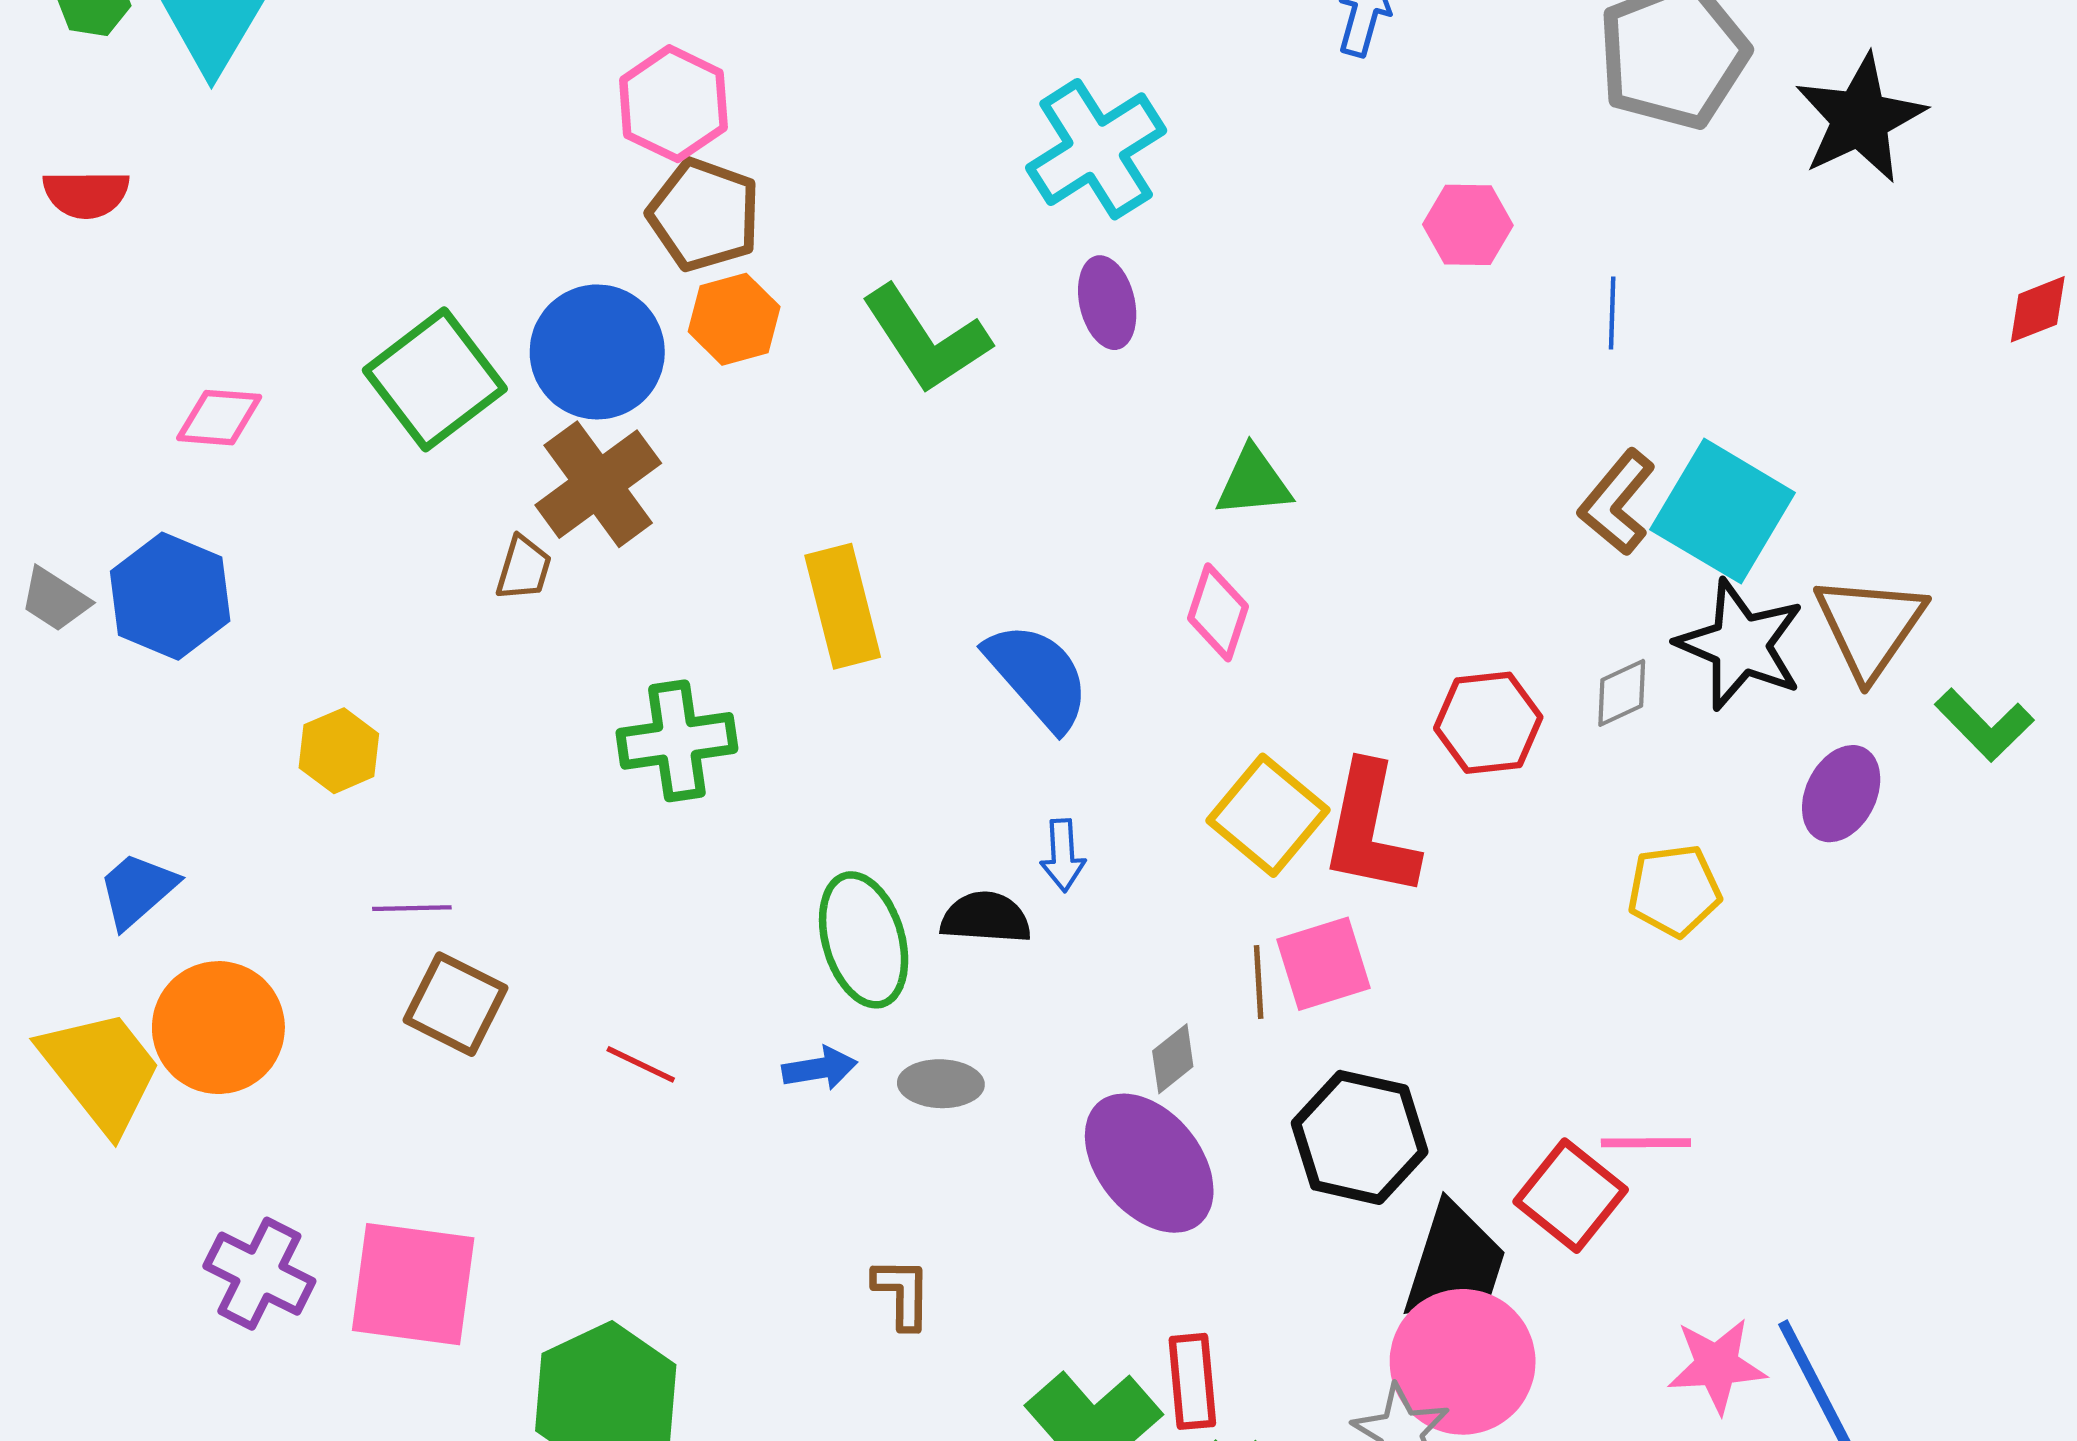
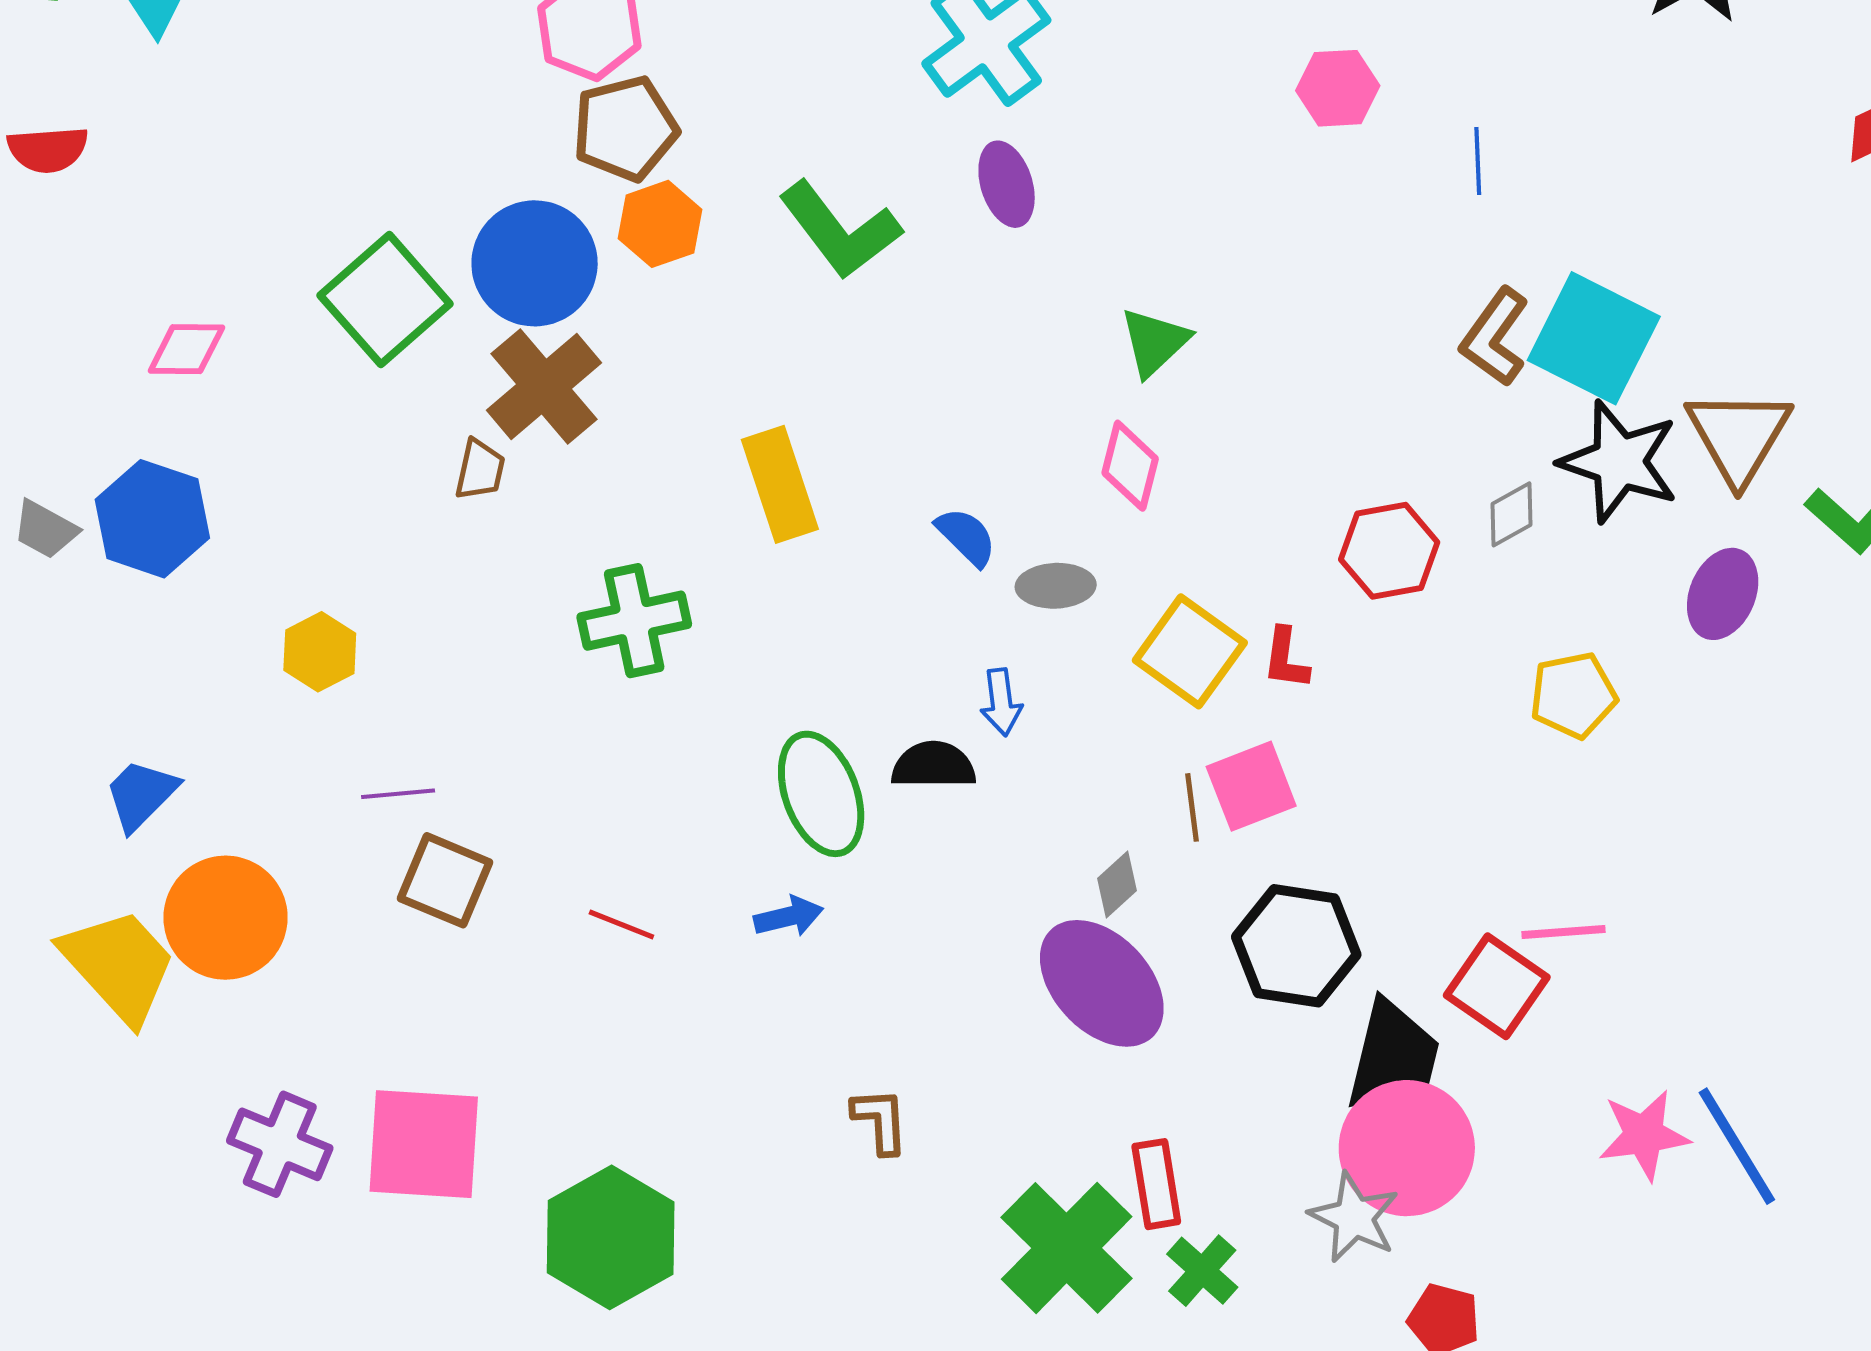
brown pentagon: (704, 215) -> (625, 128), turned -30
green triangle: (1253, 482) -> (1155, 342), turned -34
blue semicircle: (1038, 676) -> (966, 537), size x0.6
red L-shape: (1370, 830) -> (1286, 659), size x0.5
gray ellipse: (941, 1084) -> (1056, 586), moved

